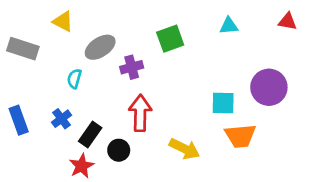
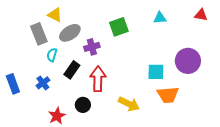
yellow triangle: (63, 21) -> (55, 15), moved
gray rectangle: (23, 49) -> (39, 34), moved, turned 50
black rectangle: (90, 134) -> (72, 70), moved

